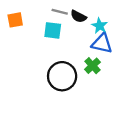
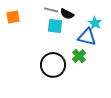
cyan star: (100, 26) -> (95, 23), moved
cyan square: (53, 30) -> (55, 26), moved

